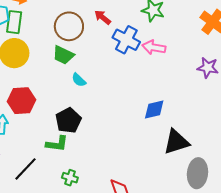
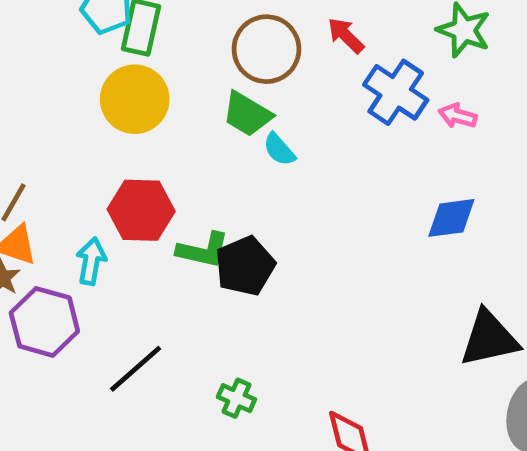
pink arrow: (154, 47) -> (458, 116), size x0.7
cyan semicircle: (79, 80) -> (279, 149), moved
blue diamond: (154, 110) -> (451, 218), moved
green L-shape: (57, 144) -> (203, 250), moved

